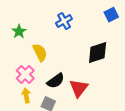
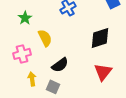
pink cross: (25, 74) -> (22, 54), moved, turned 30
red triangle: (79, 88) -> (103, 72), moved

